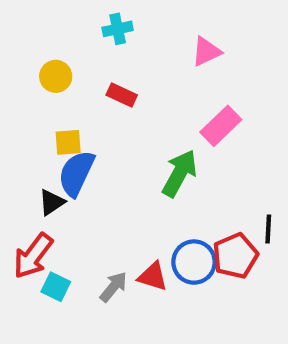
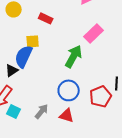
yellow square: (68, 142) -> (33, 41), moved
blue circle: (194, 262) -> (69, 90), moved
red triangle: (153, 276) -> (67, 115), moved

